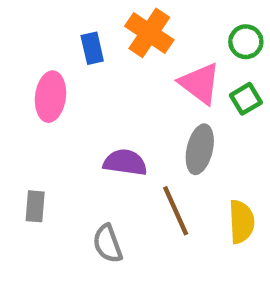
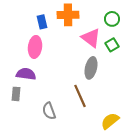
orange cross: (149, 33) -> (68, 15), turned -35
pink ellipse: (50, 97) -> (35, 47), moved
purple semicircle: (125, 162) -> (26, 74), moved
yellow semicircle: (241, 222) -> (110, 121), moved, turned -126

